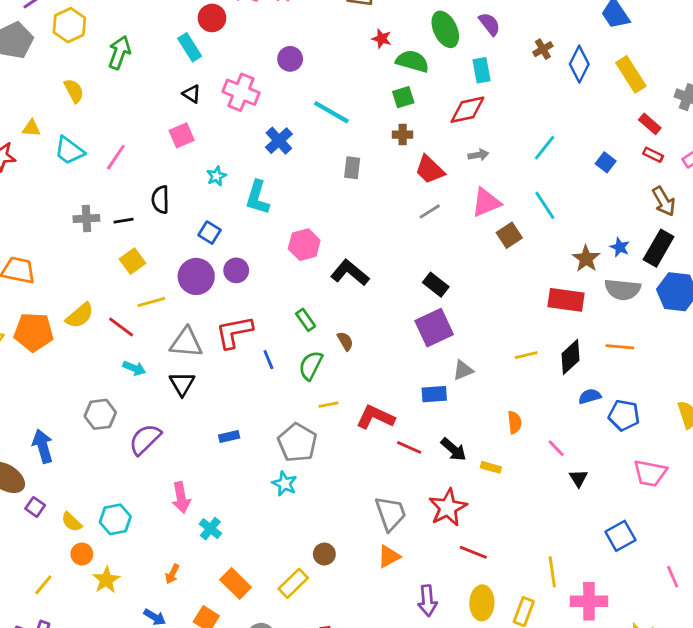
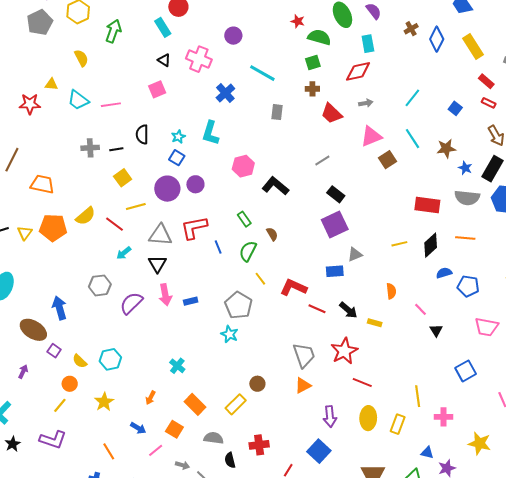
pink line: (116, 157) -> (111, 105), turned 48
cyan star: (216, 176) -> (178, 137), moved
gray line: (430, 211) -> (322, 161), moved
brown star: (586, 259) -> (446, 148), moved, turned 30
cyan arrow: (134, 368) -> (124, 253), turned 119
yellow line: (328, 405) -> (260, 279), turned 64
pink arrow: (181, 498) -> (165, 295), moved
orange circle: (82, 554) -> (70, 384), moved
pink cross: (589, 601) -> (444, 417), size x0.7

